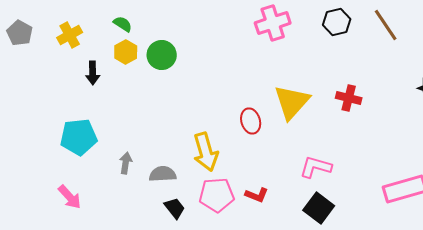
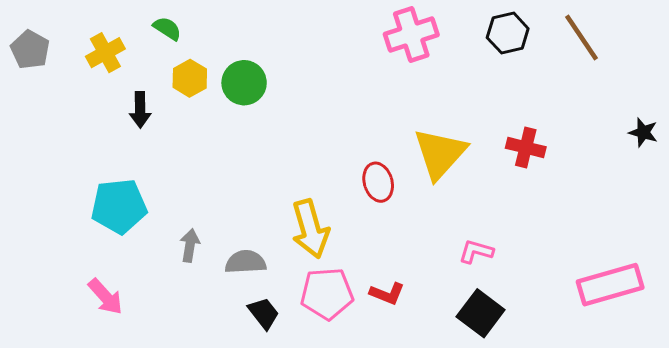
green semicircle: (123, 24) -> (167, 28), moved
pink L-shape: (316, 167) -> (476, 251), size x0.7

